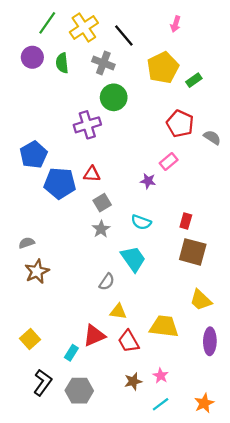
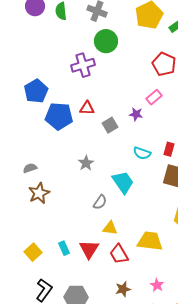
gray square: (102, 203) -> (110, 125), moved
cyan semicircle: (141, 222) -> (142, 153), moved
gray star: (101, 229) -> (86, 163), moved
red triangle: (94, 336) -> (89, 249), turned -35
cyan rectangle: (71, 353) -> (64, 248), moved, turned -56
pink star: (161, 376) -> (157, 285), moved

